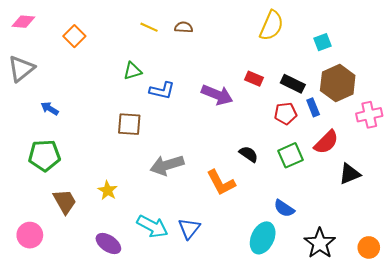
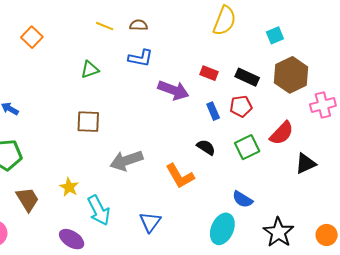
blue L-shape: (162, 91) -> (141, 58), moved
blue rectangle: (313, 107) -> (213, 111), moved
cyan arrow: (152, 226) -> (99, 210), moved, turned 36

